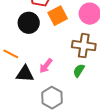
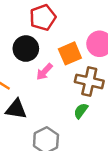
orange square: (58, 16) -> (70, 53), moved
pink arrow: (46, 66) -> (44, 72), moved

